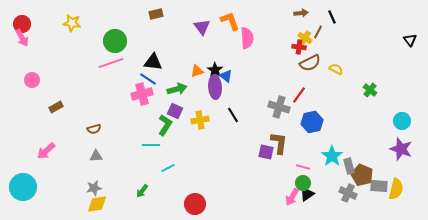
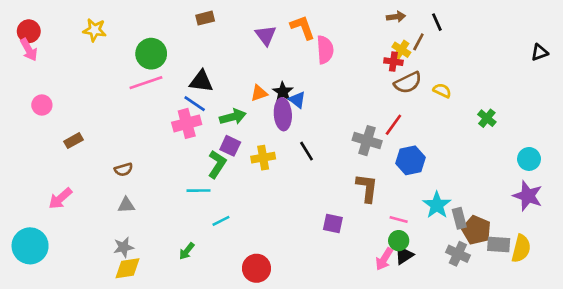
black triangle: (410, 40) -> (540, 52), turned 48
purple square: (266, 152) -> (333, 223), moved

